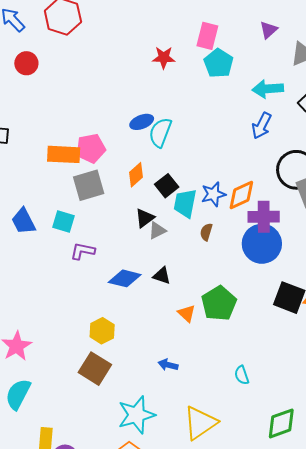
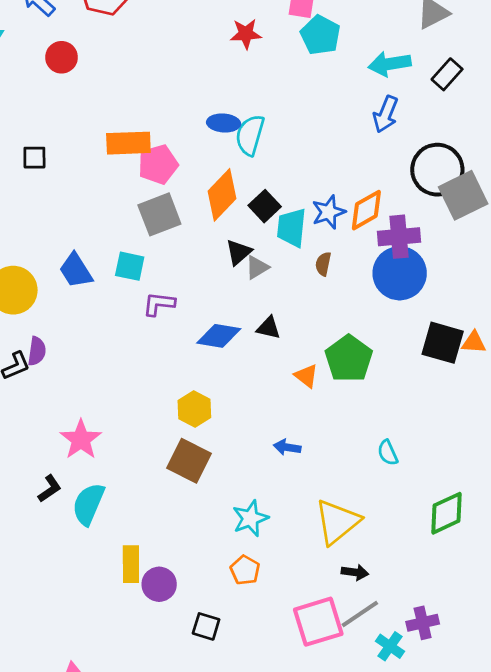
blue ellipse: (142, 122) -> (224, 123), turned 30
orange rectangle: (64, 154) -> (128, 143), moved
orange diamond: (136, 175) -> (222, 195), size x1.5
cyan star: (136, 415) -> (250, 518), size x0.7

